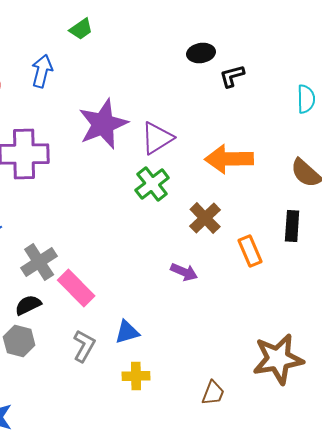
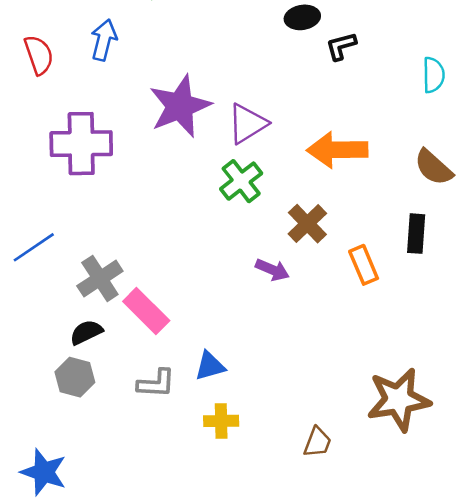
purple arrow: (184, 272) -> (272, 270), moved
gray L-shape: (84, 346) -> (156, 383), turned 64

